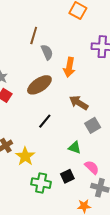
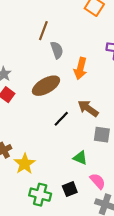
black line: (45, 121) -> (61, 119), moved
gray square: (93, 125) -> (102, 135), turned 35

